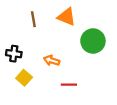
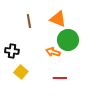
green circle: (93, 41) -> (68, 40), moved
orange arrow: (52, 60) -> (53, 52), moved

